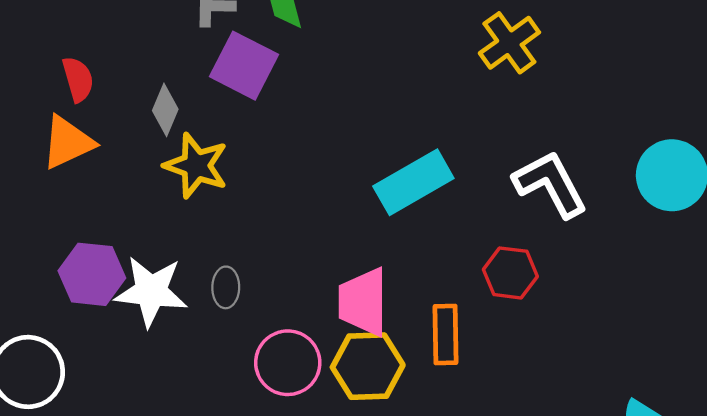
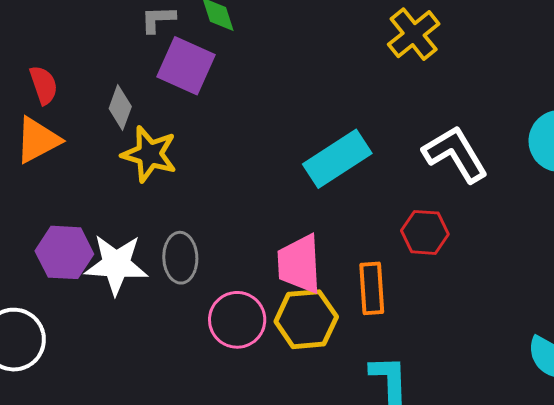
gray ellipse: (226, 287) -> (180, 258), size x1.4

